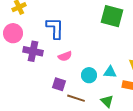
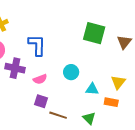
pink semicircle: (65, 56) -> (40, 79), moved
cyan circle: (89, 75) -> (71, 72), moved

